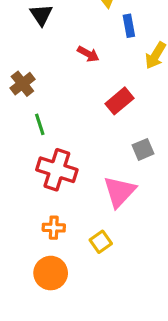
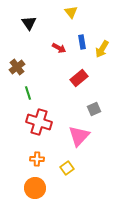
blue rectangle: (129, 26) -> (82, 42), moved

